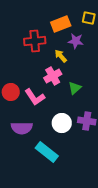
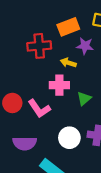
yellow arrow: (61, 56) -> (68, 63), turned -32
pink cross: (53, 76) -> (59, 85), turned 30

